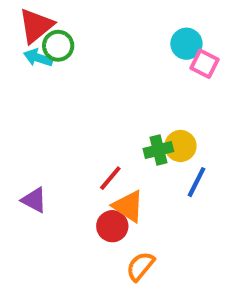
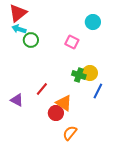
green circle: (58, 46) -> (31, 40), moved
pink square: (205, 64) -> (72, 42), moved
green cross: (158, 150) -> (79, 75), turned 32
red line: (110, 178) -> (42, 89), moved

